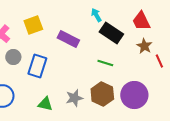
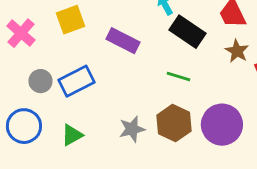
gray circle: (13, 57) -> (40, 81), moved
blue rectangle: (37, 66) -> (76, 81), turned 45
green triangle: (45, 104) -> (72, 135), moved, turned -42

